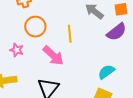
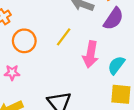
yellow line: (70, 34) -> (64, 37), turned 60
pink arrow: (53, 56) -> (91, 54), moved, turned 75

